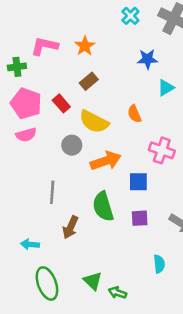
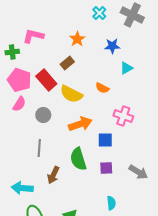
orange star: (85, 46) -> (77, 39), moved
red rectangle: (61, 103) -> (46, 80), size x1.5
orange semicircle: (134, 114) -> (102, 88), turned -40
pink semicircle: (26, 135) -> (19, 104), turned -42
gray circle: (72, 145) -> (43, 115), moved
cyan arrow: (30, 244) -> (22, 188), size x1.5
cyan semicircle: (159, 264) -> (111, 203), moved

